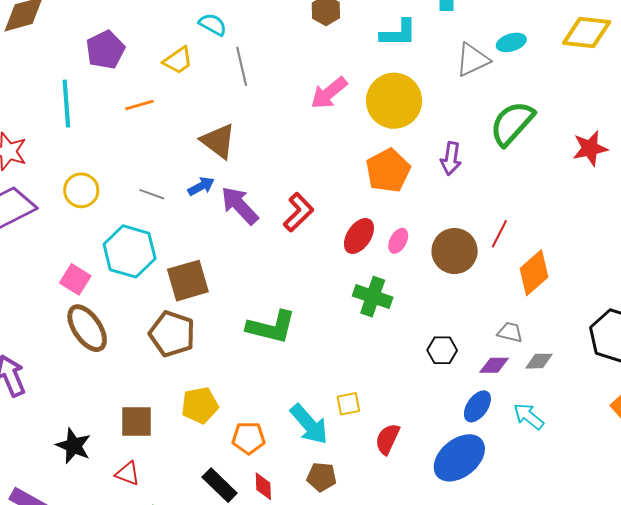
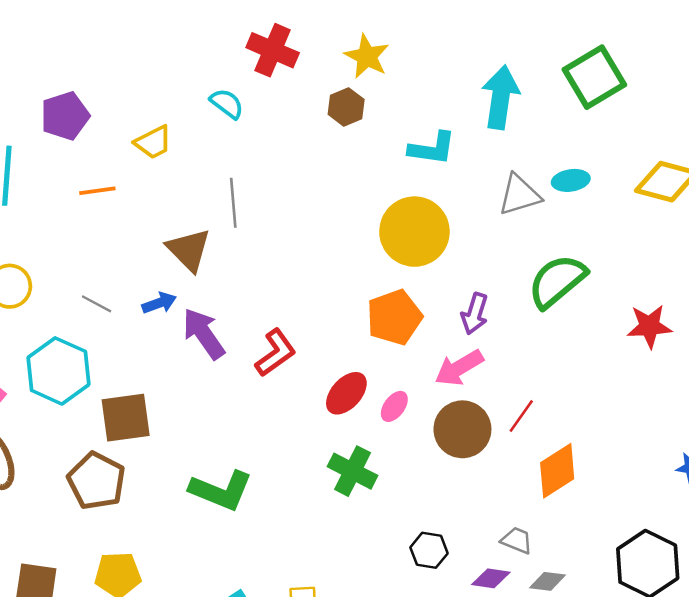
cyan semicircle: (213, 24) -> (227, 104), moved
gray line: (242, 66) -> (233, 203), moved
pink arrow: (329, 93) -> (459, 368), moved

